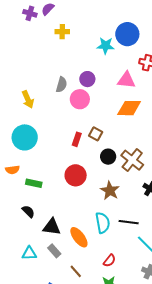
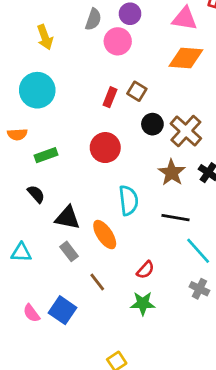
green rectangle: (34, 183) -> (46, 155), turned -35
brown star: (110, 191) -> (172, 173), moved
cyan semicircle: (103, 223) -> (128, 200), moved
cyan triangle: (29, 253) -> (21, 252), moved

